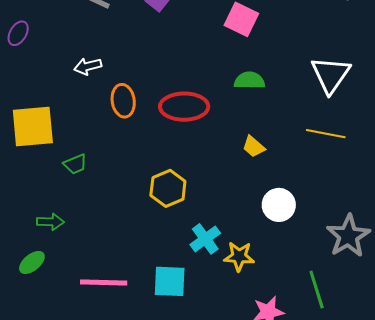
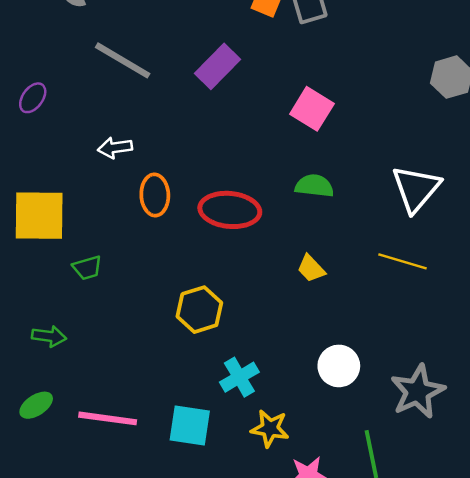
white circle: (279, 205) -> (339, 366), moved
yellow star: (239, 256) -> (270, 428), moved
green ellipse: (32, 262) -> (36, 405), moved

